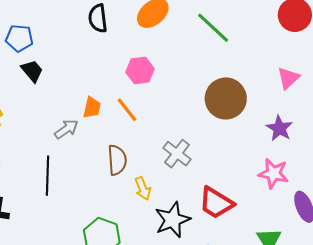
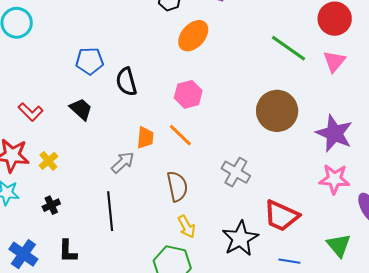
black semicircle: (98, 18) -> (126, 82), moved
green line: (213, 28) -> (289, 48), moved
blue pentagon: (19, 38) -> (90, 61), moved
pink triangle: (288, 78) -> (334, 61), moved
purple star: (279, 128) -> (334, 133), size x1.4
yellow arrow: (143, 188) -> (187, 227), moved

